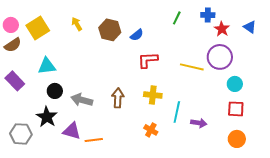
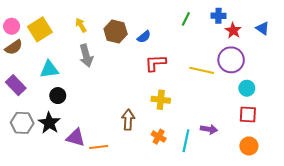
brown arrow: (118, 98) -> (128, 120), moved
gray arrow: (82, 100) -> (86, 56), moved, turned -120
cyan line: (177, 112) -> (186, 141), moved
gray hexagon: (21, 134) -> (22, 123), moved

